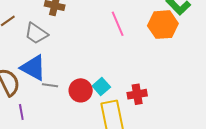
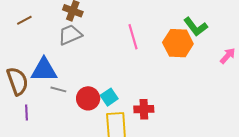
gray trapezoid: (36, 33) -> (70, 35), moved, turned 115
blue triangle: (33, 68) -> (44, 70), turned -36

